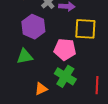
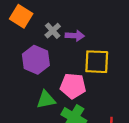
green triangle: (25, 56) -> (46, 100), moved

